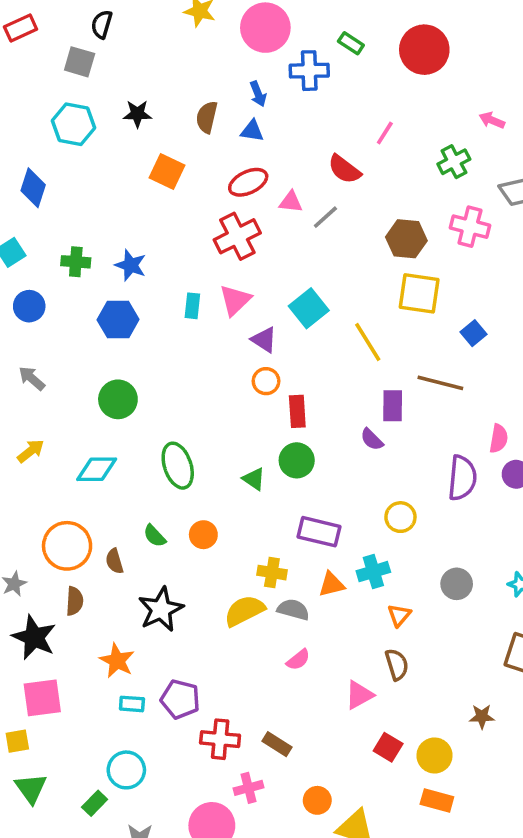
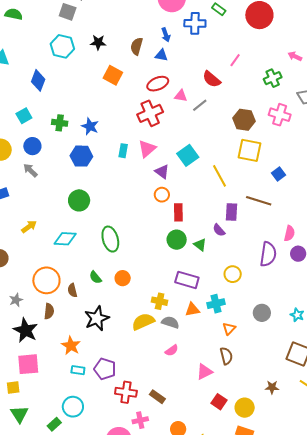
gray arrow: (32, 378) -> (30, 170), moved
green triangle: (254, 479) -> (200, 245), moved

